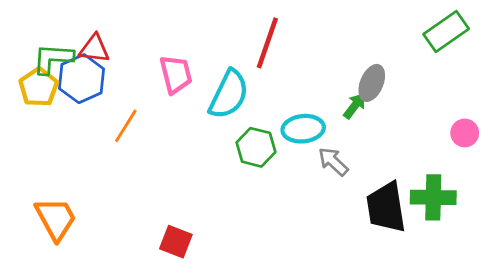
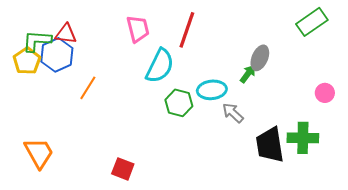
pink trapezoid: (176, 74) -> (138, 29), moved

